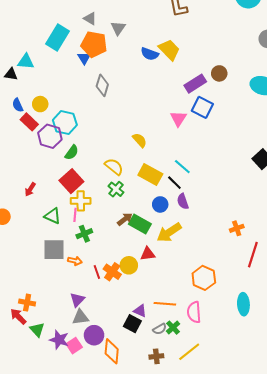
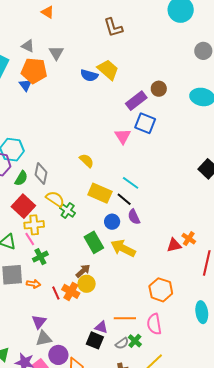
gray diamond: (102, 85) -> (41, 173), moved
yellow semicircle: (114, 167) -> (55, 199), moved
pink line: (75, 215) -> (30, 239), turned -32
brown arrow: (125, 219) -> (83, 271), moved
green rectangle: (140, 224) -> (94, 242), turned 35
orange cross: (237, 228) -> (189, 239), turned -32
yellow arrow: (169, 232) -> (123, 248), turned 65
red triangle: (148, 254) -> (174, 245), moved

